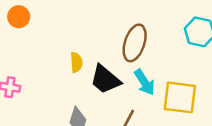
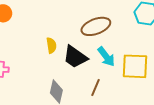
brown ellipse: (135, 43) -> (96, 26), turned 56

